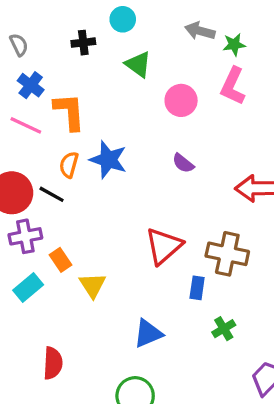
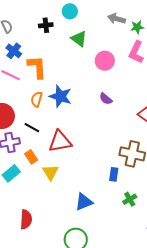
black line: (52, 194) -> (32, 128), moved
red triangle: (164, 246) -> (60, 142), moved, turned 30

